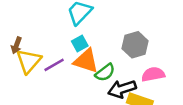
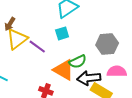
orange triangle: (86, 61) -> (64, 70), moved
purple line: (54, 65) -> (37, 47), turned 54

